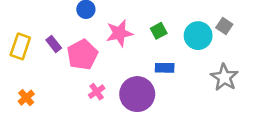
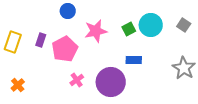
cyan circle: (198, 36) -> (151, 25), moved
purple rectangle: (54, 44) -> (41, 40), turned 56

